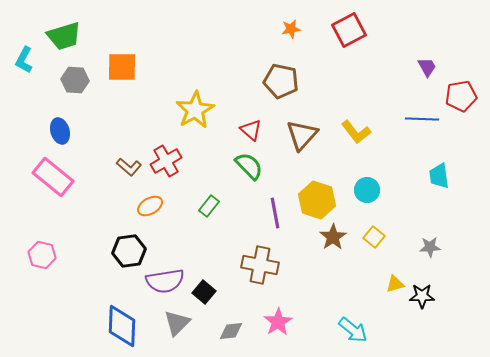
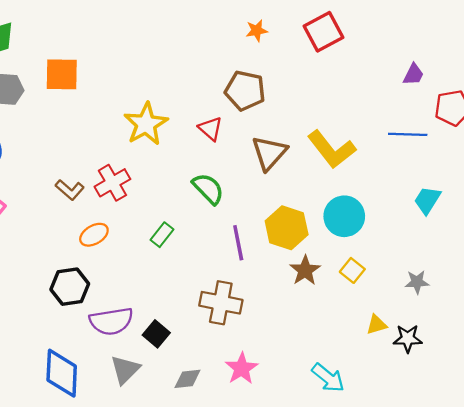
purple trapezoid: (427, 67) -> (413, 74), turned 55
red triangle: (251, 130) -> (210, 129), moved
yellow L-shape: (356, 132) -> (332, 149), size x1.4
cyan trapezoid: (439, 176) -> (427, 200), turned 40
cyan circle: (367, 190) -> (344, 216), size x1.4

